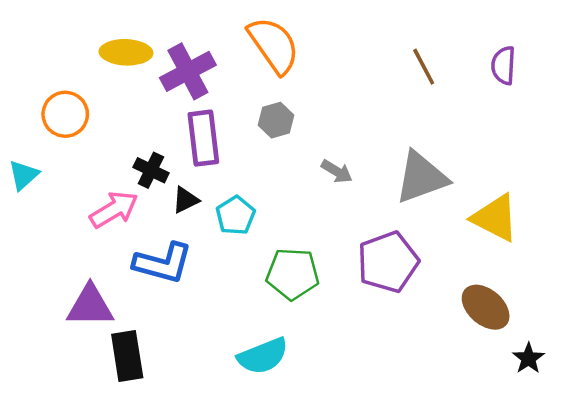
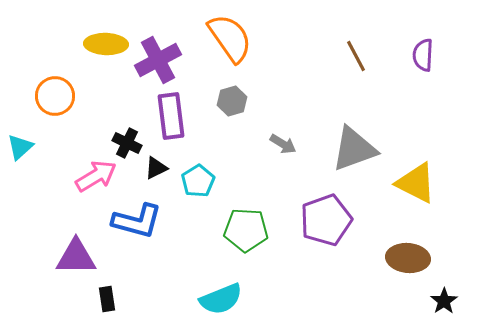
brown ellipse: (486, 307) -> (408, 258), turned -36
black rectangle: (127, 356) -> (107, 299), size x0.6

